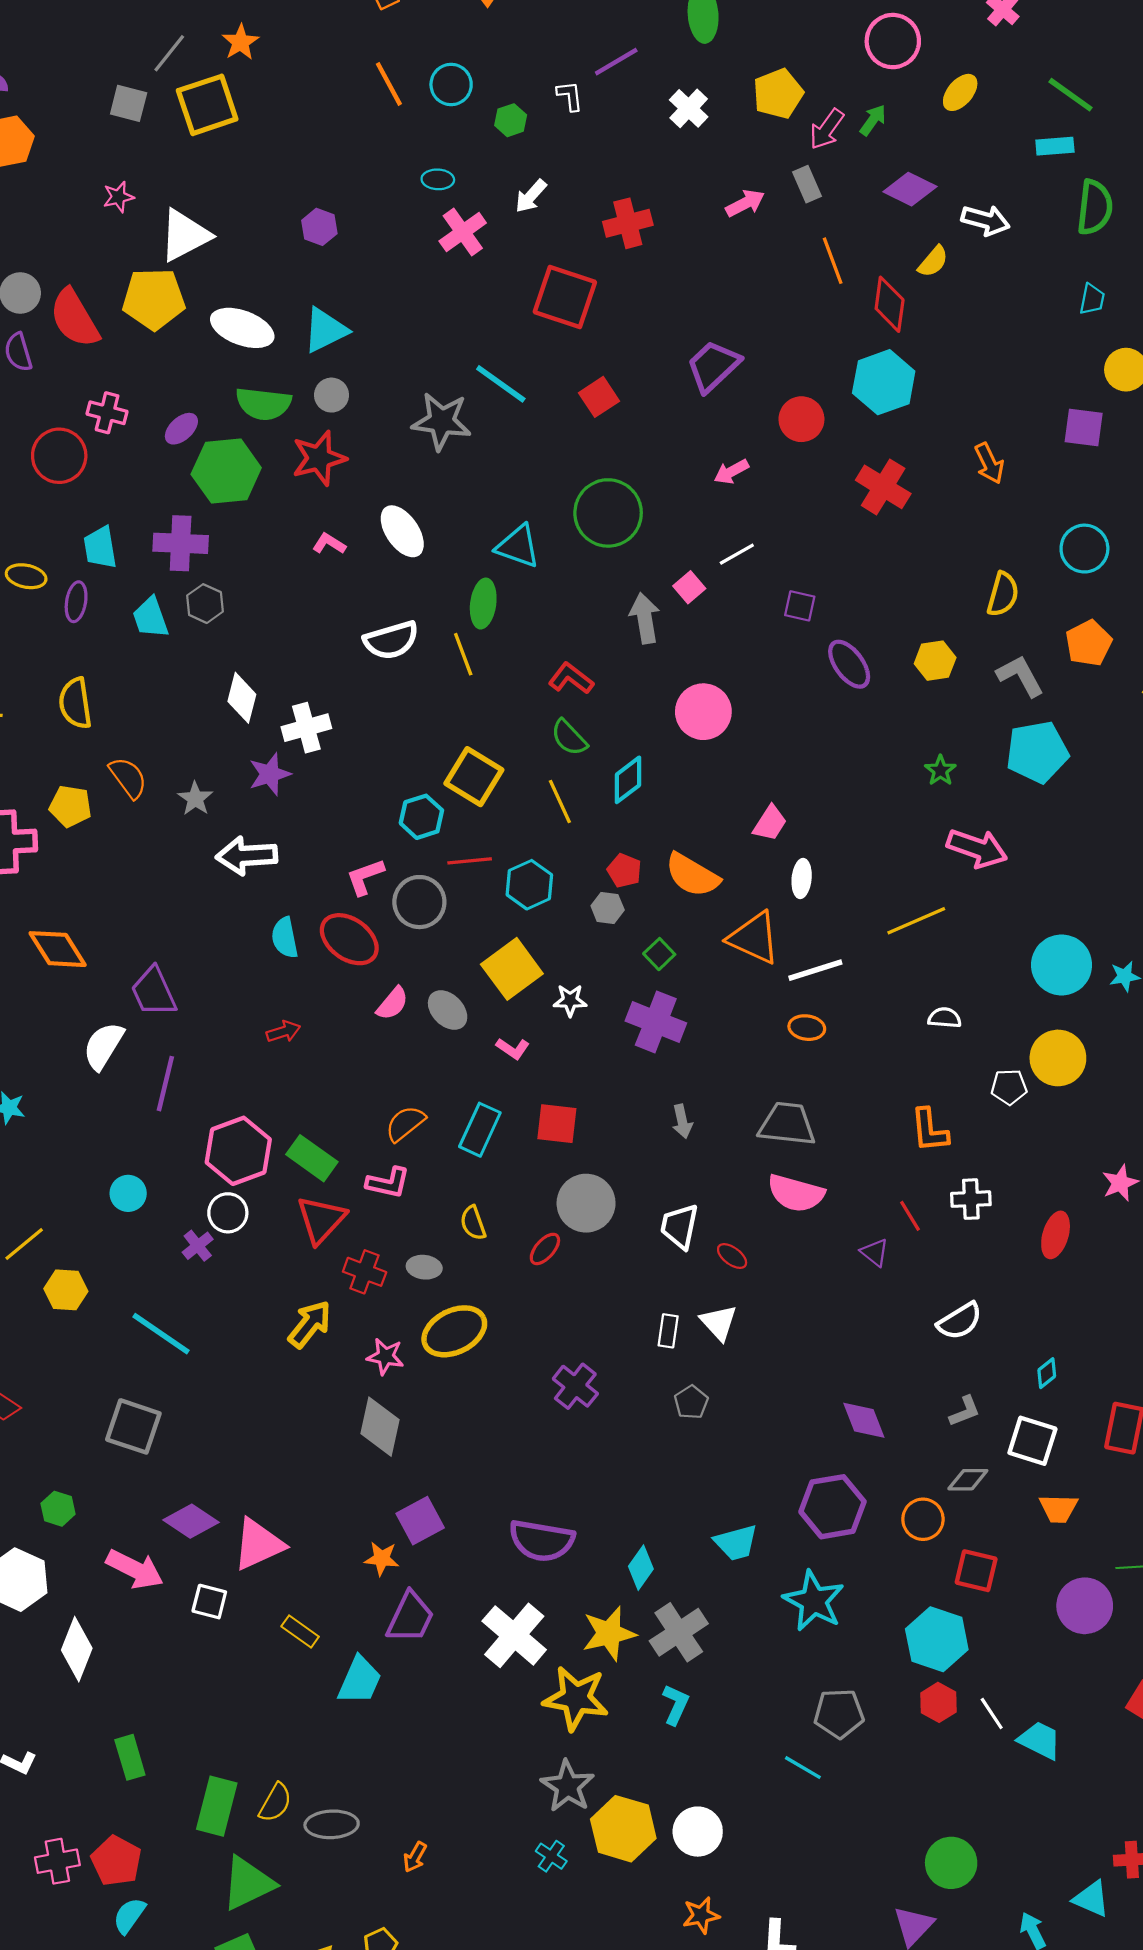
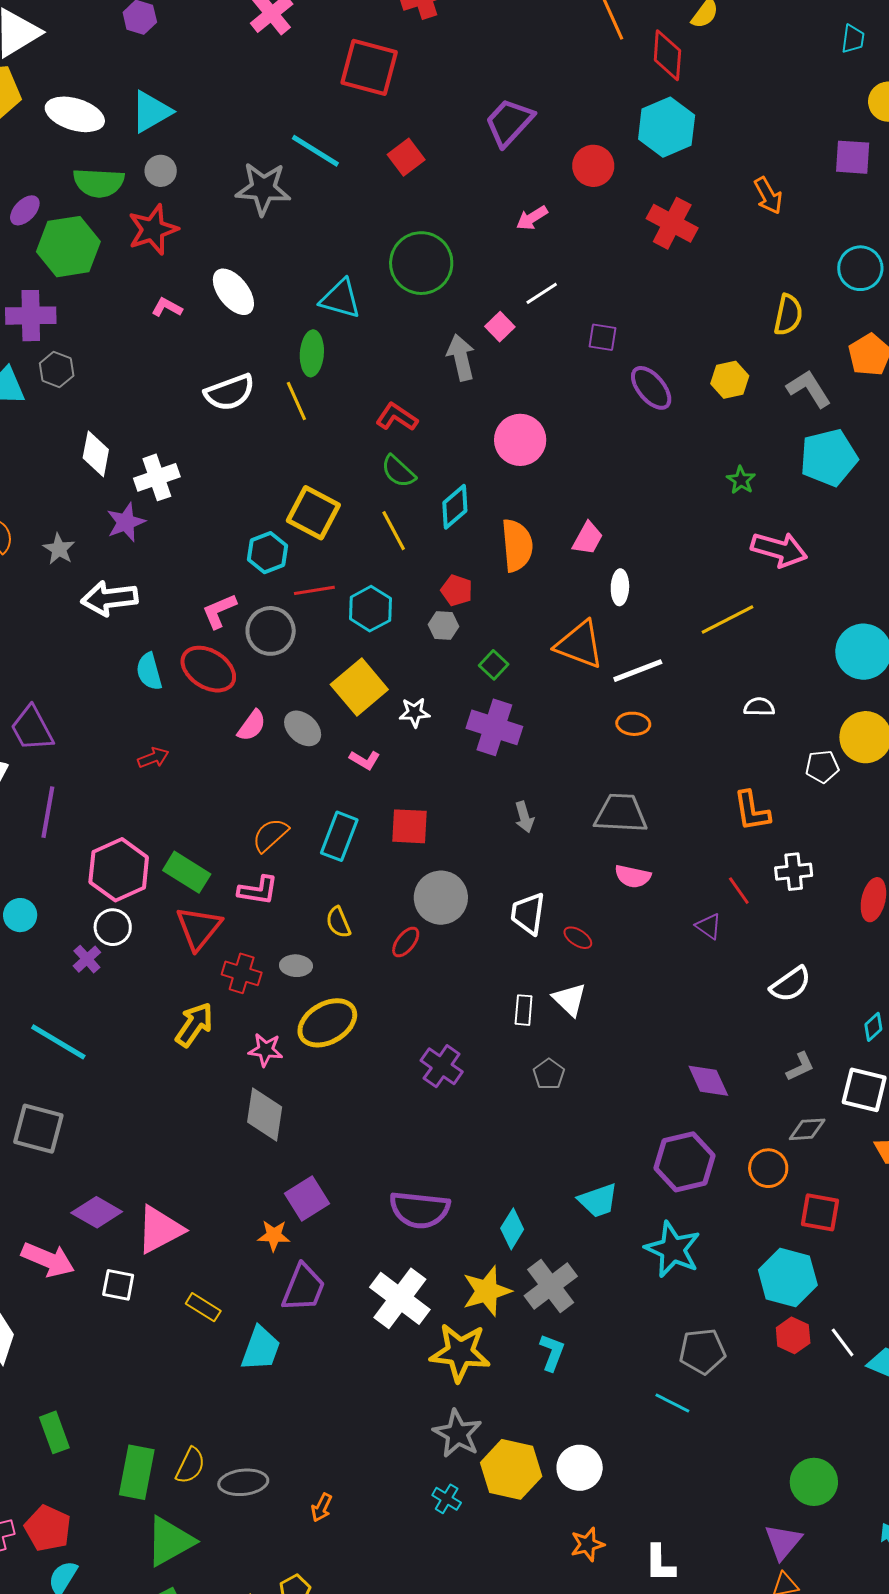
orange semicircle: (692, 875) -> (517, 545), moved, turned -122
pink semicircle: (796, 1193) -> (633, 876), size x0.7

